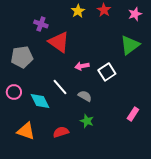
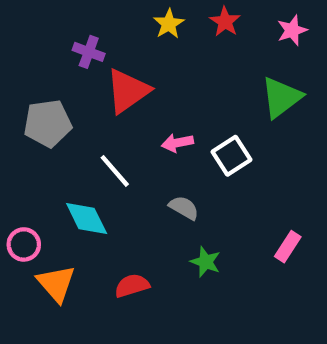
red triangle: (59, 42) -> (128, 91), turned 50
white line: (60, 87) -> (115, 171), moved
pink circle: (14, 92) -> (24, 244), moved
green star: (87, 121) -> (206, 262), moved
orange triangle: (26, 131) -> (56, 283), turned 30

